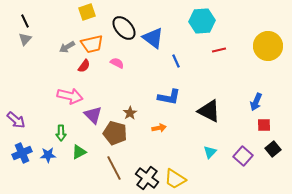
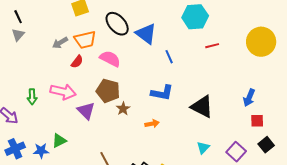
pink semicircle: (117, 63) -> (110, 59), size x1.5
green arrow: (61, 133) -> (32, 97), moved
brown pentagon: (115, 133) -> (108, 91), moved
green triangle: (79, 152) -> (59, 141), moved

